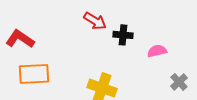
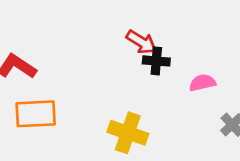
red arrow: (95, 21) -> (141, 42), moved

